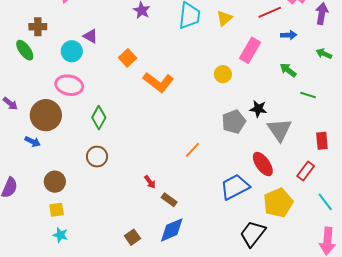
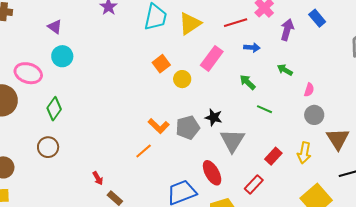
yellow triangle: (224, 18) -> (190, 24), size x1.4
cyan circle: (72, 51) -> (62, 56), moved
orange square: (128, 58) -> (161, 64), moved
orange L-shape: (158, 82) -> (159, 126), moved, size x0.7
red rectangle: (322, 141) -> (273, 156), turned 42

